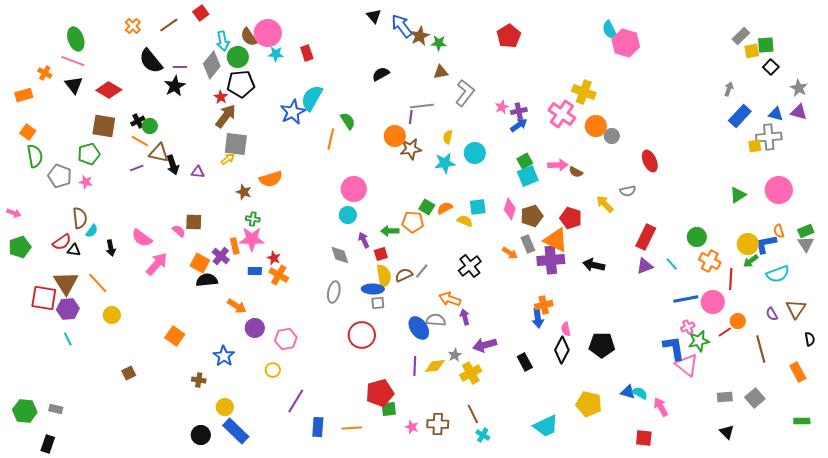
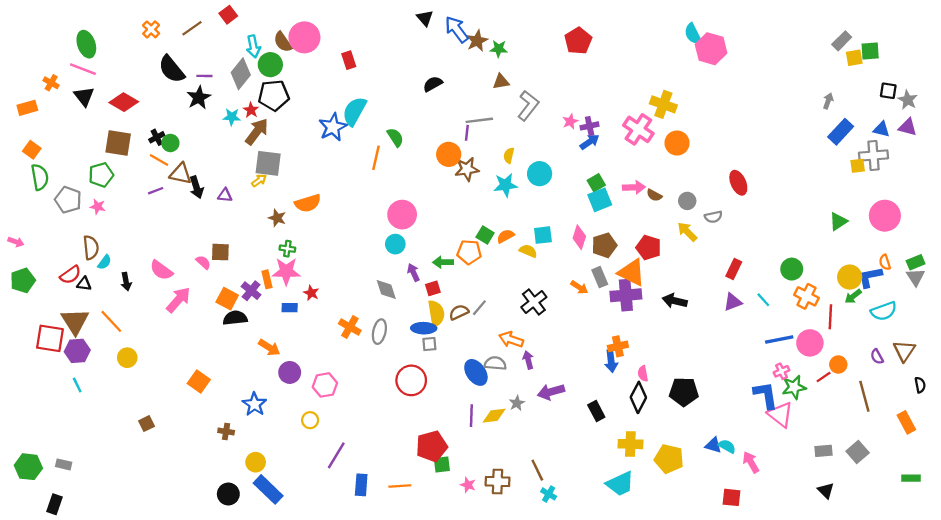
cyan star: (276, 54) -> (232, 117), moved
black square: (771, 67) -> (888, 91), moved, turned -35
gray circle: (612, 136) -> (687, 201), moved
red rectangle: (646, 237) -> (734, 269), size x0.7
orange cross: (279, 275) -> (350, 327), moved
yellow cross: (471, 373) -> (630, 444), moved, turned 30

